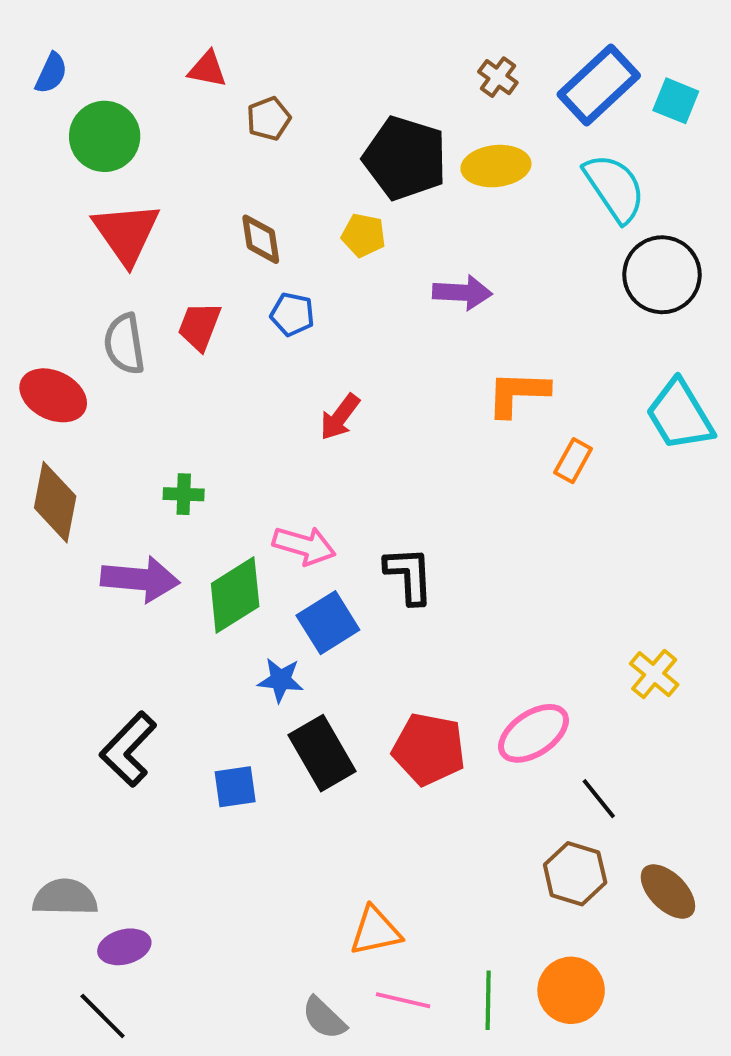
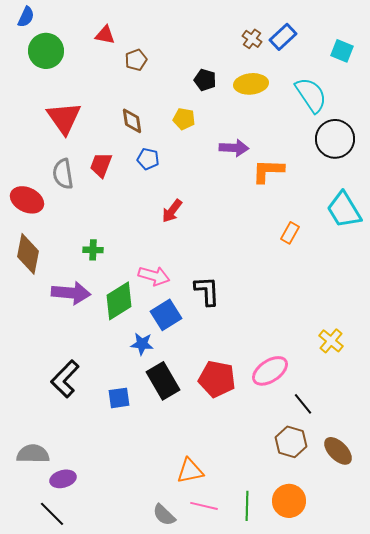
blue semicircle: (51, 73) -> (26, 17), moved
blue rectangle: (599, 85) -> (283, 37), moved, size x0.7
green circle: (105, 136) -> (46, 51), moved
black pentagon: (405, 158) -> (205, 80), size x0.5
orange L-shape: (518, 393) -> (268, 171), moved

